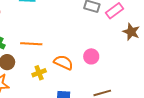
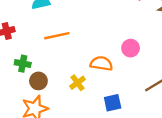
orange line: (31, 44) -> (57, 36), moved

